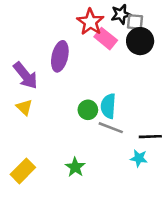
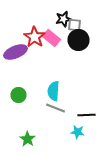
red star: (90, 22) -> (34, 37), moved
purple ellipse: (60, 56) -> (16, 52), turned 55
green circle: (88, 110) -> (18, 95), moved

